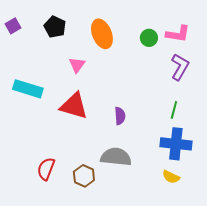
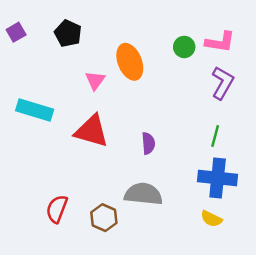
orange ellipse: (102, 34) -> (130, 62), moved

